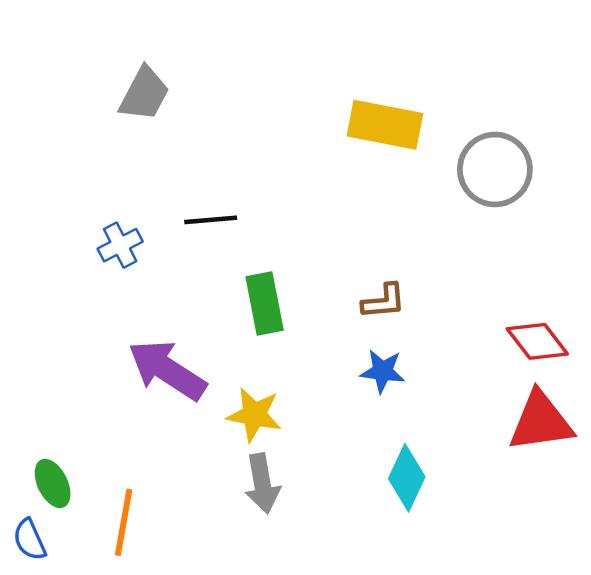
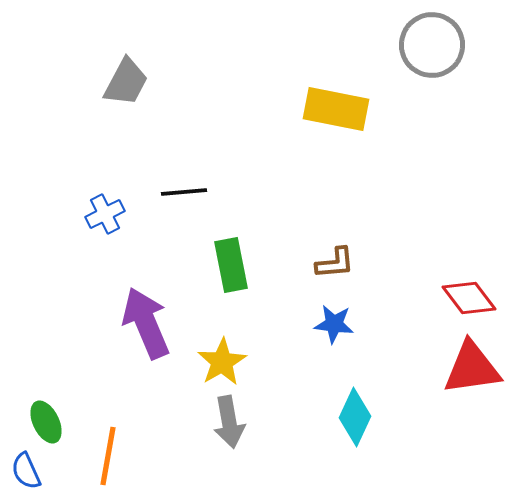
gray circle: (495, 169) -> (432, 45), moved
purple arrow: (167, 370) -> (146, 323), turned 34
yellow star: (254, 415) -> (222, 362), turned 30

